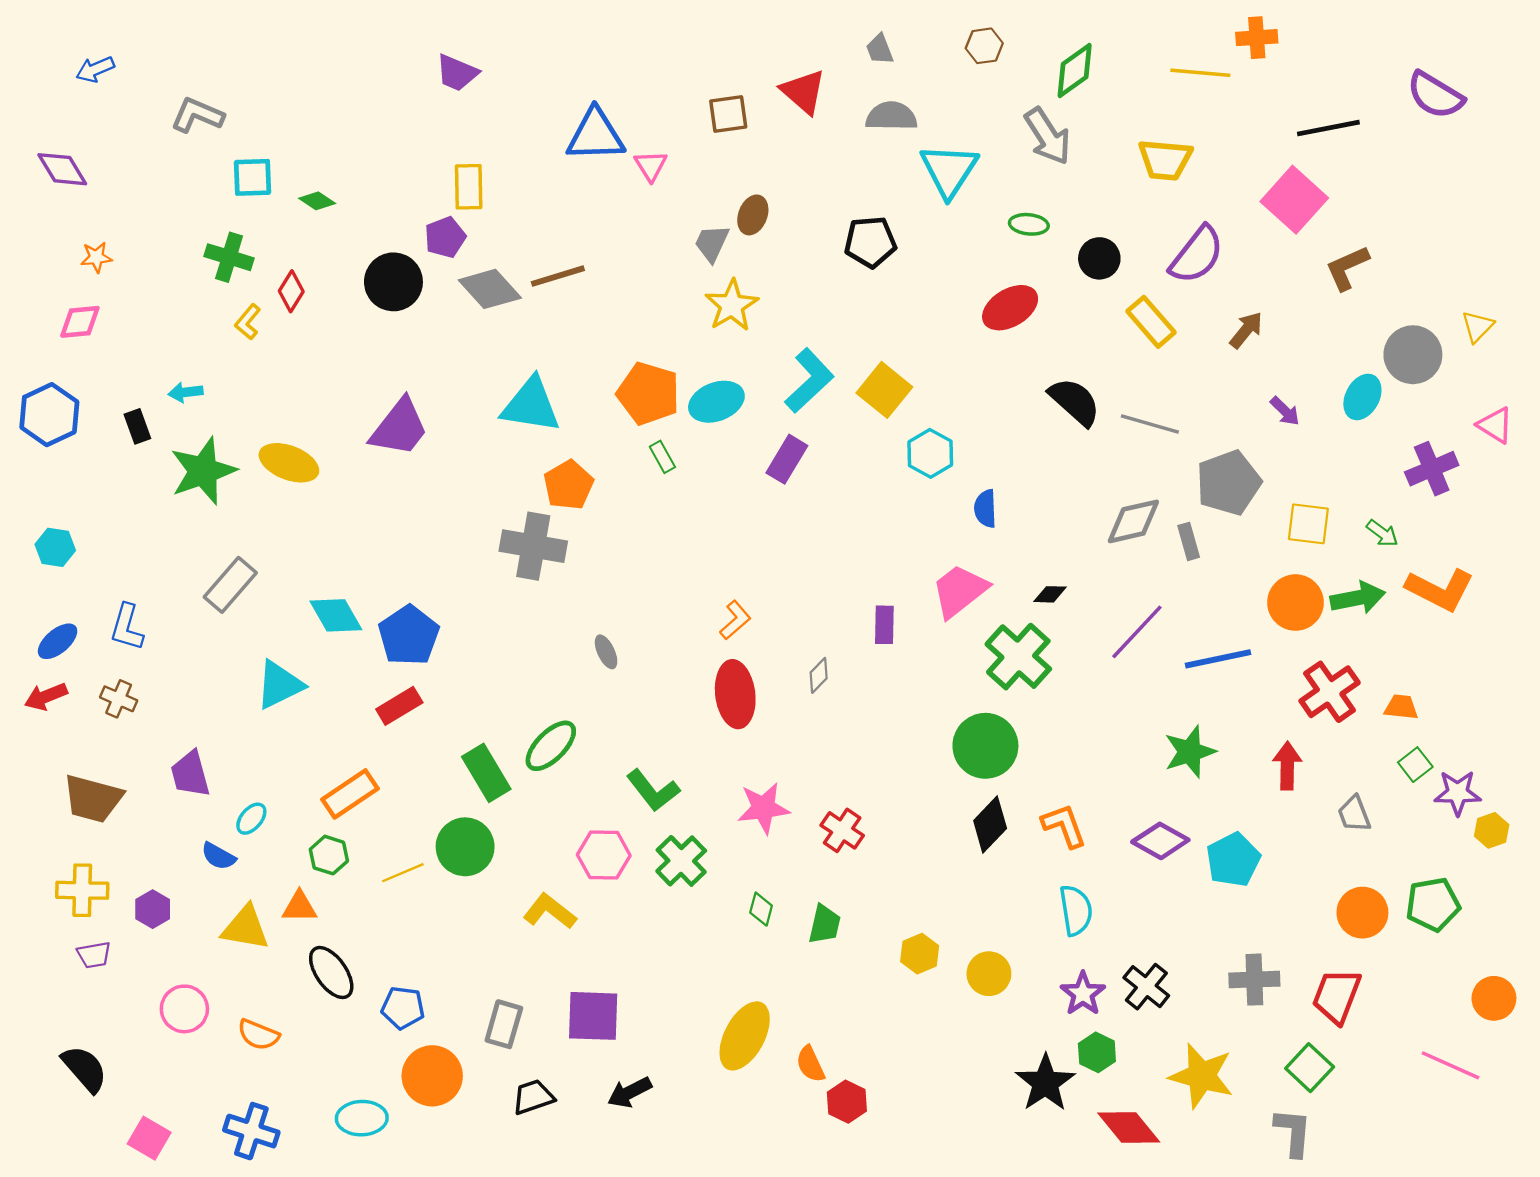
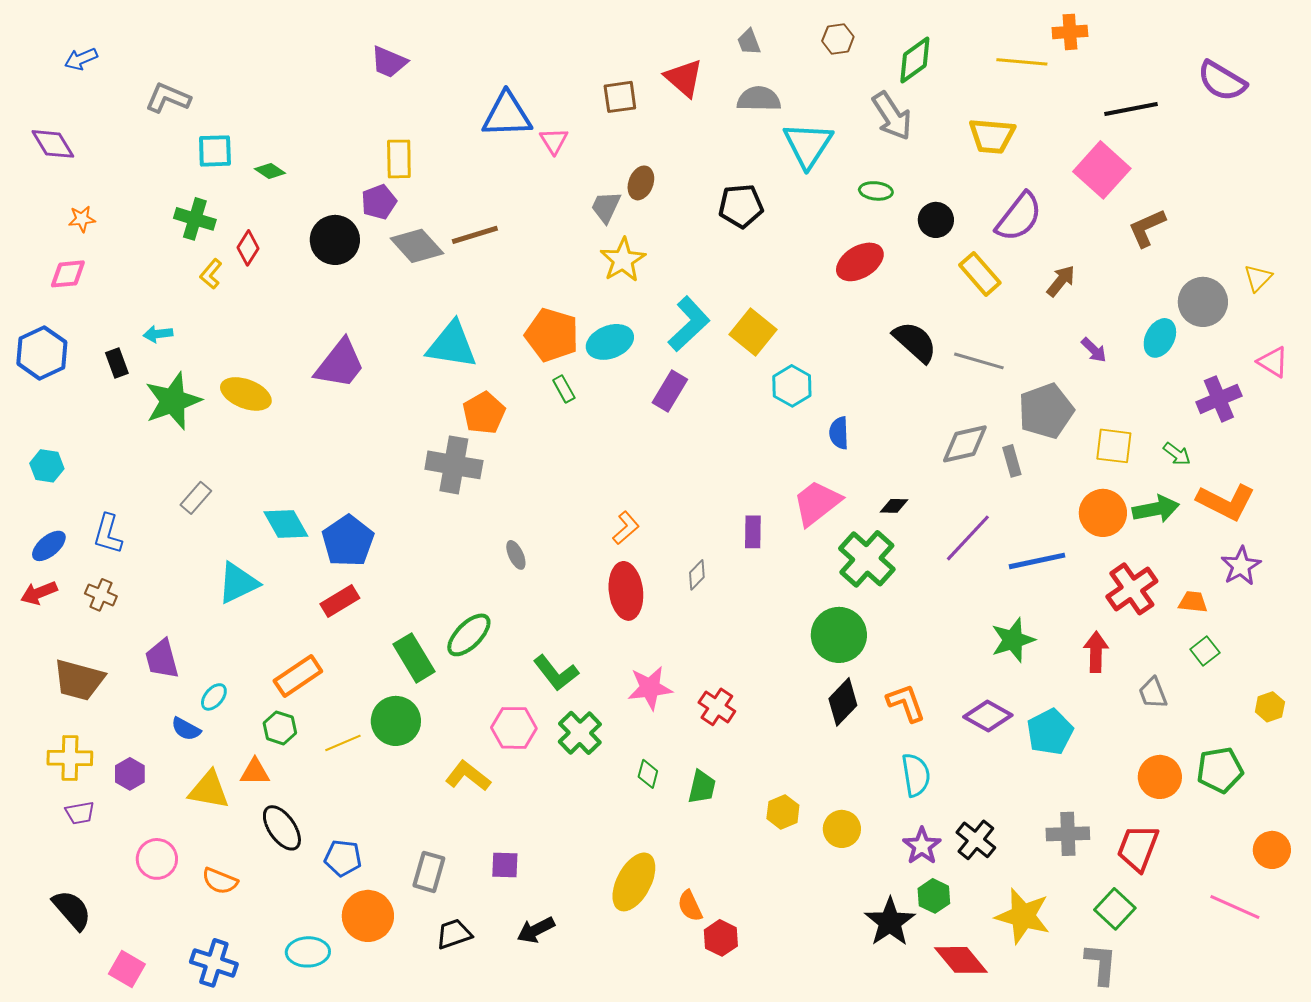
gray rectangle: (230, 585) -> (196, 498), size x0.7
purple star: (1458, 793) -> (1241, 566), moved, turned -30
purple square: (593, 1016) -> (505, 865), size x0.6

